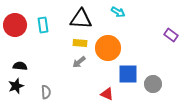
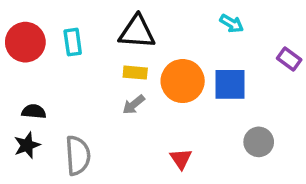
cyan arrow: (118, 12) -> (232, 24), moved
blue square: (128, 74) -> (230, 84), moved
gray semicircle: (46, 92) -> (78, 155), size x1.6
red triangle: (107, 94) -> (181, 159), turned 32

